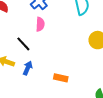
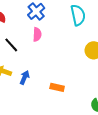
black line: (23, 44) -> (11, 45), moved

